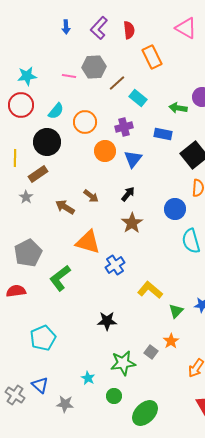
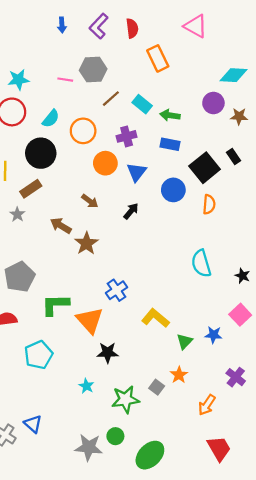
brown line: (117, 83) -> (111, 99), moved
green arrow: (178, 108) -> (170, 115), moved
brown arrow: (91, 196) -> (90, 201), moved
blue circle: (175, 209) -> (173, 190), moved
brown star: (132, 223) -> (86, 243), moved
orange triangle: (88, 242) -> (90, 320), moved, turned 32
green L-shape: (60, 278) -> (55, 305), turned 36
cyan pentagon: (43, 338) -> (39, 355), moved
cyan star: (88, 378) -> (86, 386), moved
gray star: (65, 404) -> (89, 447), moved, size x1.4

